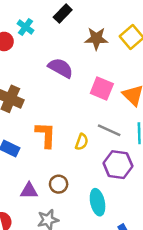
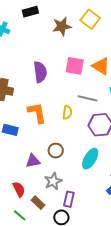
black rectangle: (63, 13) -> (30, 12), turned 42
purple semicircle: (61, 68) -> (40, 72), moved, turned 65
cyan ellipse: (98, 202) -> (90, 159), turned 55

